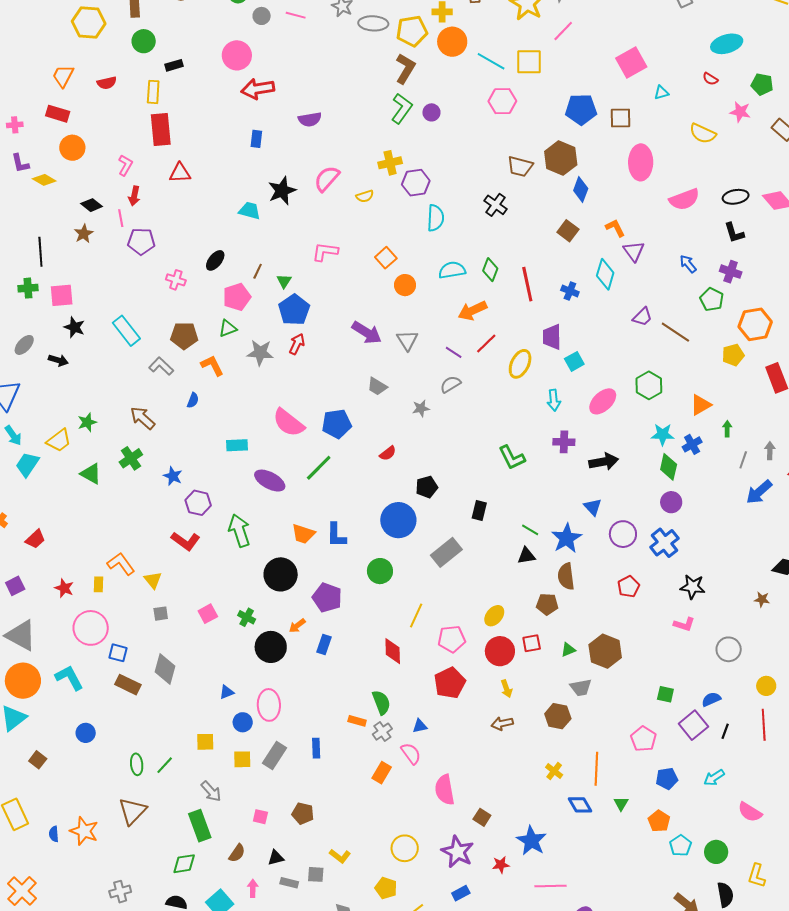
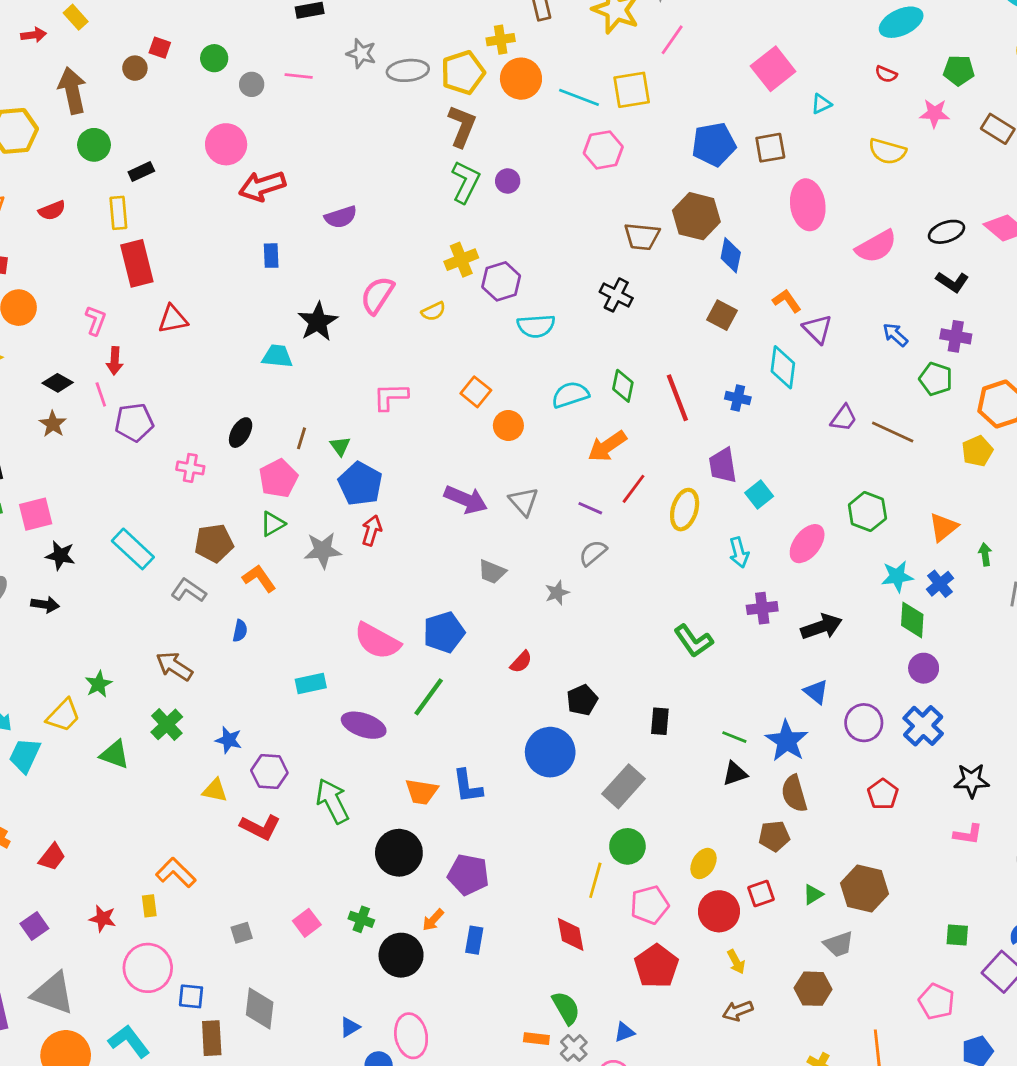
cyan semicircle: (436, 218) -> (536, 326), turned 92
black L-shape: (734, 233) -> (952, 282), turned -30
green circle: (380, 571) -> (627, 846), moved
yellow triangle: (153, 580) -> (215, 790), moved, turned -30
brown rectangle: (128, 685) -> (212, 1038), turned 70

